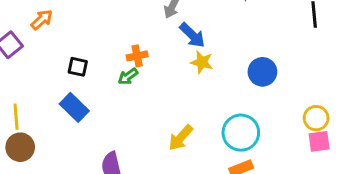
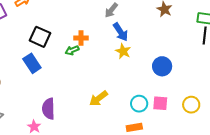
black square: (78, 67) -> (40, 37), size x1.5
cyan circle: (241, 133) -> (139, 104), size x0.7
pink square: (319, 141) -> (160, 103), moved

